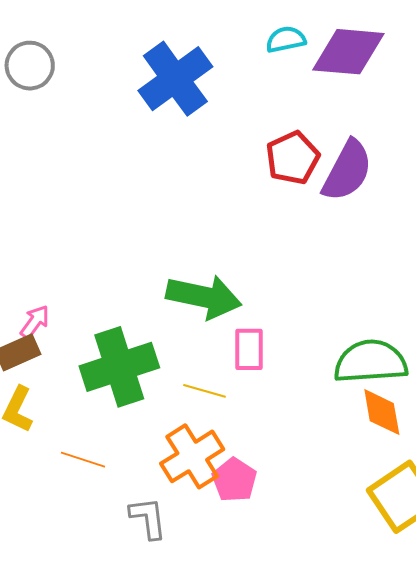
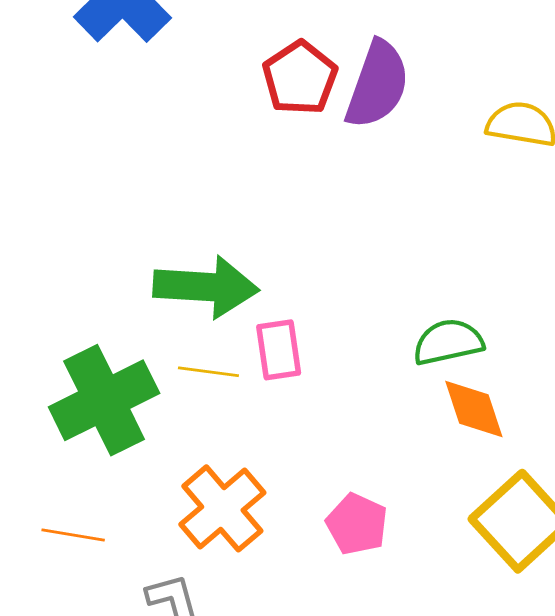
green semicircle: (371, 362) -> (448, 342), size x0.7
yellow line: (204, 391) -> (208, 372), moved
pink pentagon: (234, 480) -> (357, 524), moved

